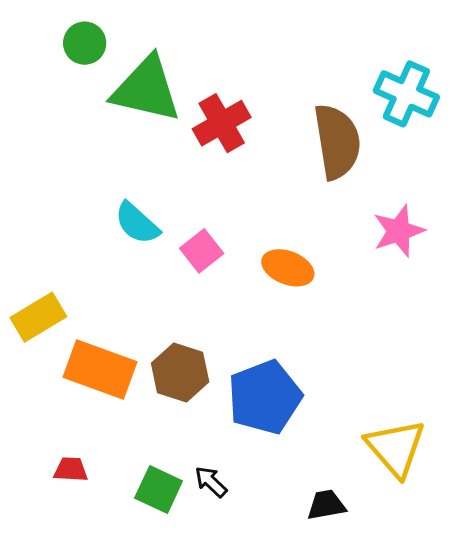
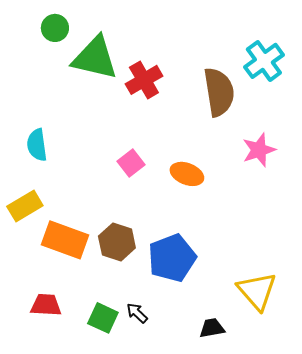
cyan cross: (406, 94) -> (264, 61), turned 30
cyan semicircle: (137, 223) -> (37, 145), moved, turned 40
red trapezoid: (71, 469) -> (46, 305), size x1.4

